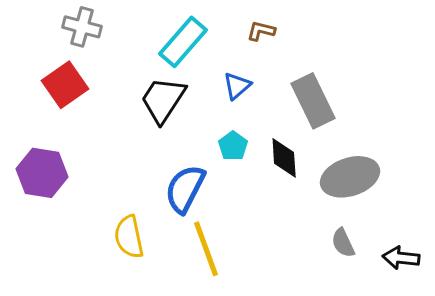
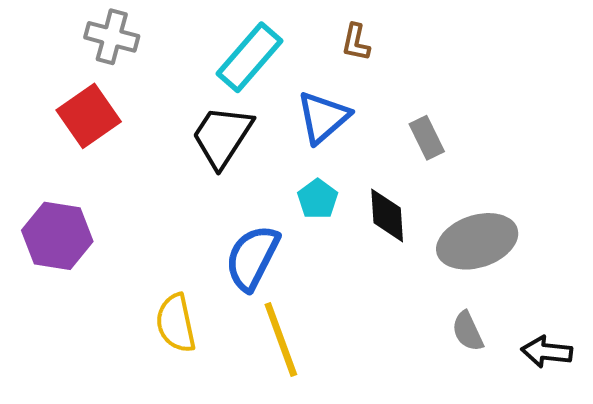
brown L-shape: (261, 31) -> (356, 42), turned -92
blue triangle: (237, 86) -> (323, 117), size x1.4
gray rectangle: (313, 101) -> (427, 138), size x0.6

